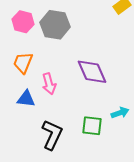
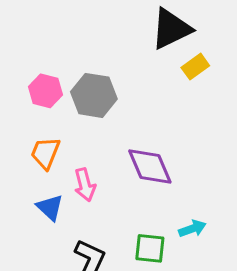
blue triangle: (26, 99) -> (50, 207), turned 36

